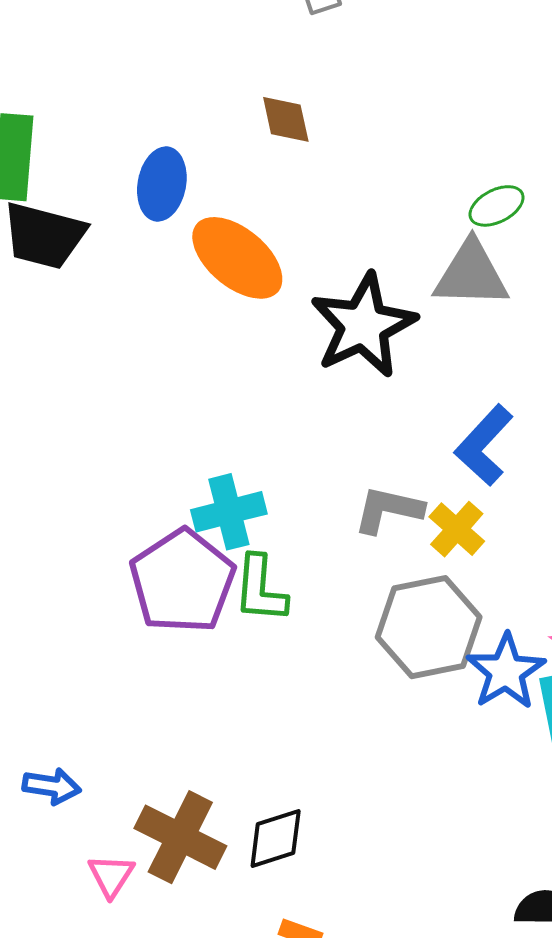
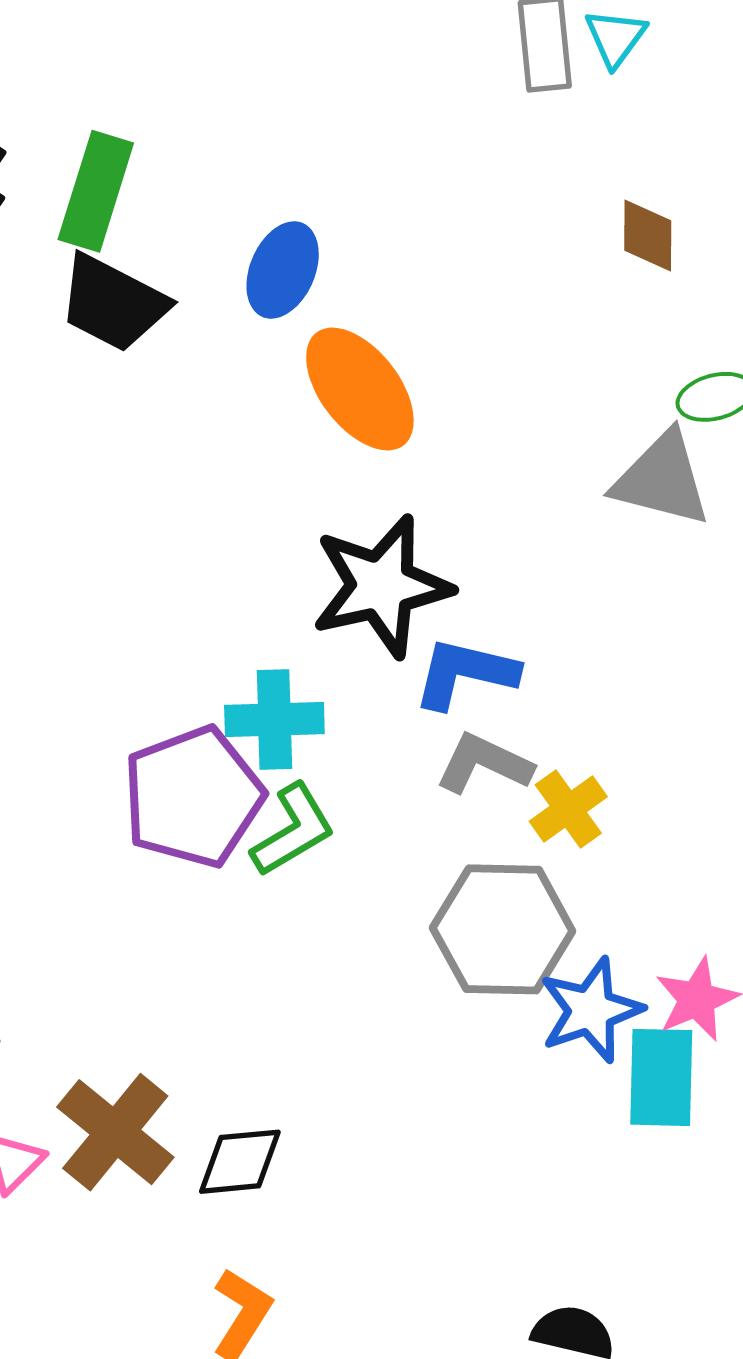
brown diamond: (286, 119) -> (648, 235), moved
black star: (363, 325) -> (381, 586), moved
blue L-shape: (484, 445) -> (465, 673), moved, turned 48
green L-shape: (260, 589) -> (293, 830), turned -138

